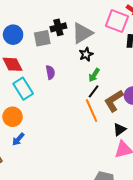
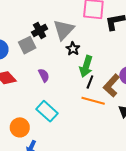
green arrow: (94, 75) -> (86, 66), size x1.5
cyan rectangle: (23, 89) -> (47, 111), moved
orange line: (92, 111) -> (93, 101), turned -35

